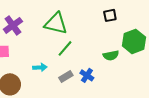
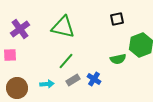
green line: (65, 48) -> (66, 61), moved
cyan arrow: (40, 67) -> (47, 84), moved

